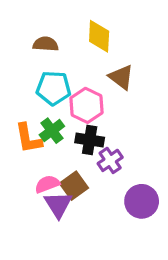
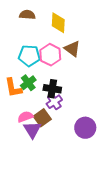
brown semicircle: (46, 44) -> (27, 15), moved
pink hexagon: (87, 105) -> (50, 55), moved
purple cross: (110, 160) -> (54, 102), moved

